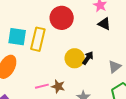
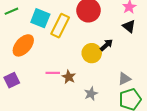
black arrow: (88, 58) -> (106, 45), moved
gray triangle: (115, 67) -> (124, 79), moved

